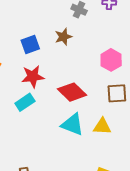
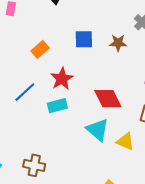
red star: (33, 77) -> (62, 79), moved, turned 30
cyan rectangle: (25, 102) -> (57, 106), moved

